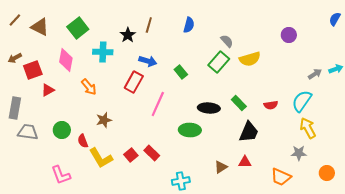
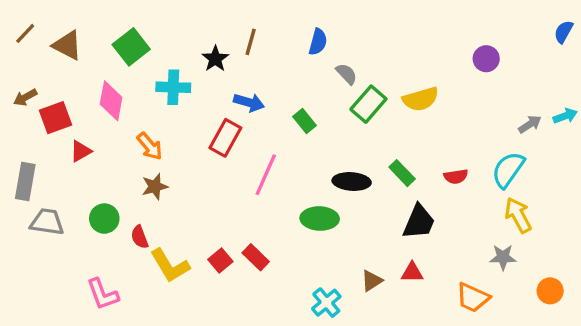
gray semicircle: (227, 41) -> (347, 74), moved
brown star: (104, 120) -> (155, 187), moved
cyan cross: (181, 181) -> (326, 303), moved, turned -30

